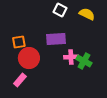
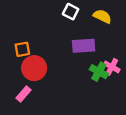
purple rectangle: (56, 39) -> (84, 46), moved
pink cross: (71, 57) -> (112, 67), moved, turned 32

